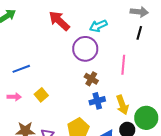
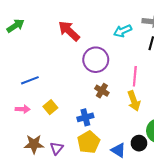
cyan arrow: (98, 26) -> (123, 31), moved
blue cross: (97, 101) -> (85, 117), moved
yellow arrow: (122, 105) -> (134, 101), moved

